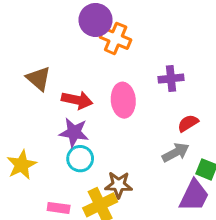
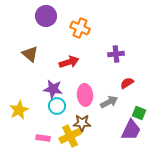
purple circle: (96, 20) -> (46, 16), moved
red arrow: (77, 100) -> (69, 62), moved, turned -30
pink ellipse: (123, 100) -> (85, 95), moved
gray arrow: (176, 152) -> (109, 102), moved

